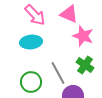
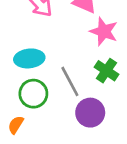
cyan ellipse: (31, 42) -> (29, 58), moved

